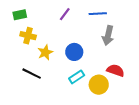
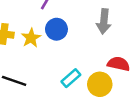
yellow star: (45, 52) -> (31, 38), moved
blue circle: (74, 52) -> (56, 29), moved

